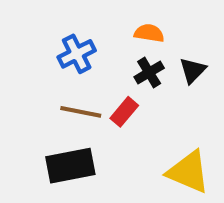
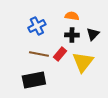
black cross: (149, 72) -> (72, 35), turned 32
yellow triangle: (188, 172) -> (83, 62), moved, turned 45

